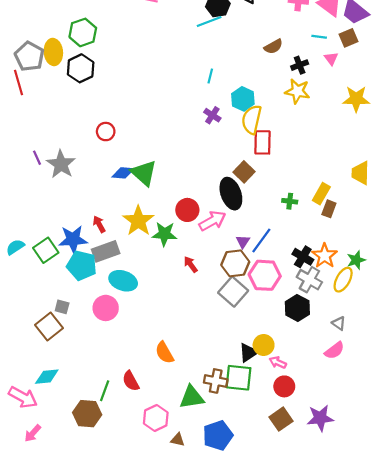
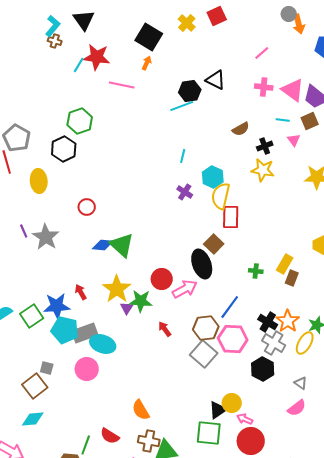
green hexagon: (83, 32) -> (80, 121), moved
yellow ellipse: (53, 52) -> (39, 181), moved
purple triangle: (243, 242) -> (127, 308), moved
gray rectangle: (106, 251) -> (85, 333), moved
cyan diamond: (47, 377) -> (33, 419), moved
red semicircle: (131, 381) -> (110, 436), turned -30
brown cross: (216, 381) -> (149, 441), moved
red circle: (284, 386) -> (251, 441), size x1.4

